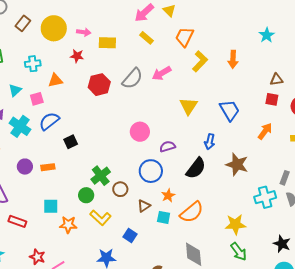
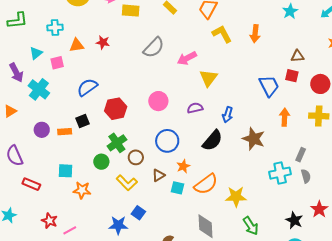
red star: (77, 56) -> (103, 42), moved
yellow L-shape: (200, 61) -> (222, 34), turned -75
pink arrow: (162, 73) -> (187, 58), moved
red hexagon: (99, 85) -> (116, 109), moved
blue trapezoid: (230, 110) -> (269, 86), moved
blue semicircle: (49, 121) -> (87, 87), moved
orange arrow: (265, 131) -> (285, 117), moved, turned -36
black square: (71, 142) -> (83, 121), moved
purple semicircle: (168, 146) -> (195, 108), moved
yellow L-shape: (100, 218) -> (127, 183), moved
yellow star: (235, 224) -> (236, 197), moved
blue square: (130, 235) -> (138, 213), moved

